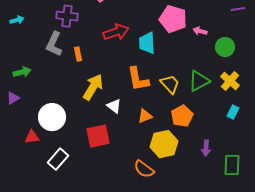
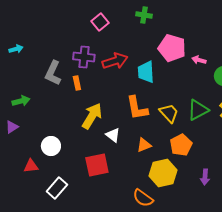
purple cross: (67, 16) -> (84, 57), moved
white circle: (52, 117) -> (51, 146), size x0.7

